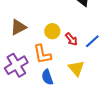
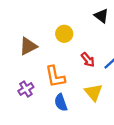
yellow circle: (52, 31) -> (64, 34), moved
purple cross: (16, 65) -> (26, 89), size x0.6

